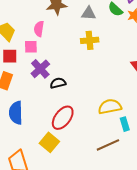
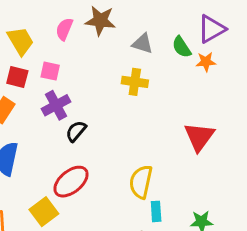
pink semicircle: (39, 29) -> (64, 29), moved
black semicircle: (58, 83) -> (76, 131), turned -49
yellow semicircle: (110, 107) -> (141, 182), turned -80

